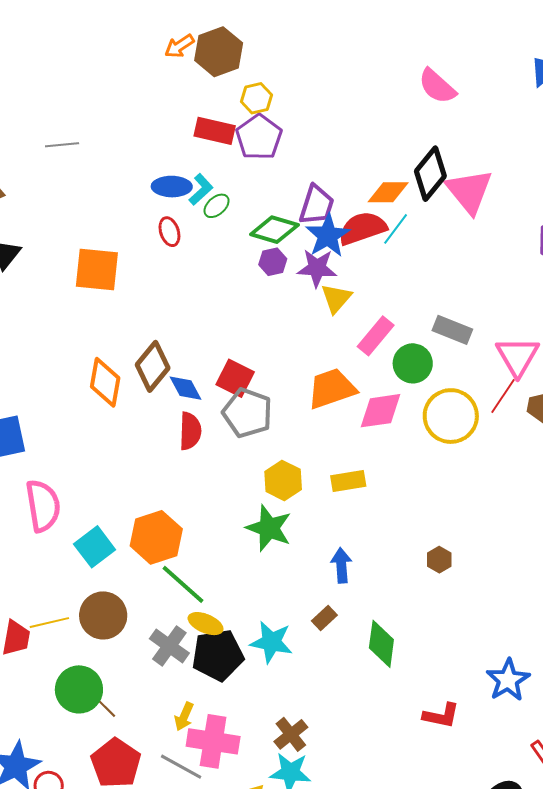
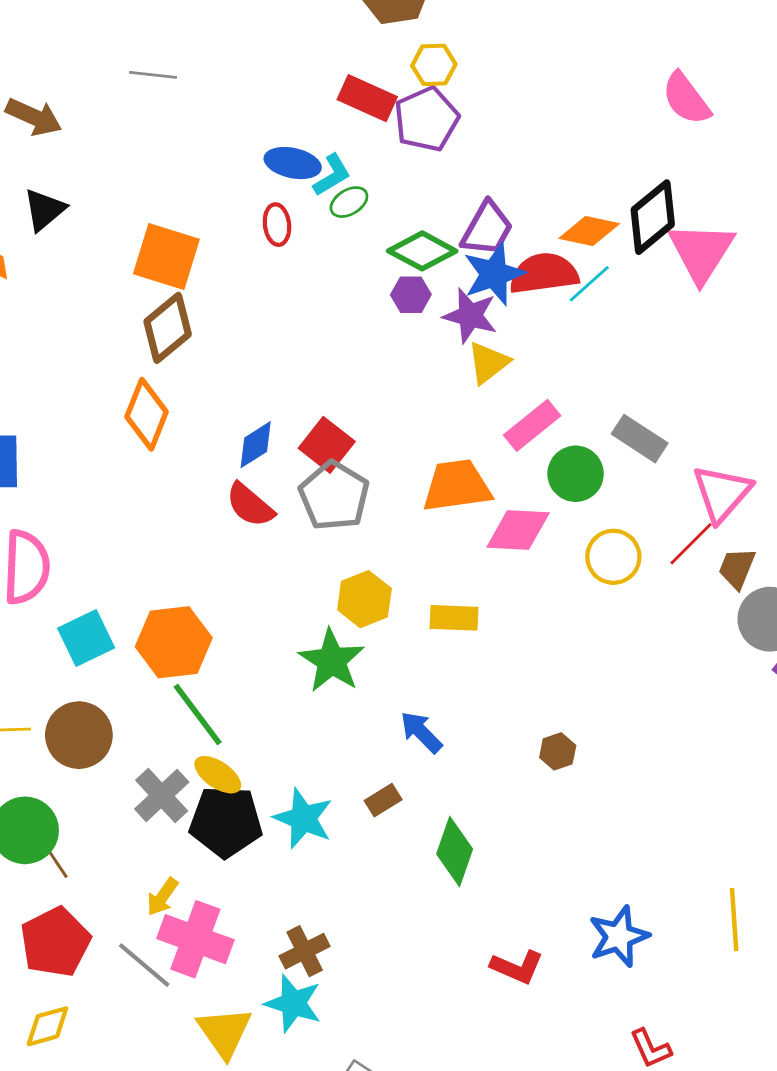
brown diamond: (153, 366) -> (168, 328), moved
blue diamond: (185, 388) -> (256, 445), turned 75
yellow circle: (451, 416) -> (613, 557), size x0.7
red semicircle: (190, 431) -> (250, 505), turned 117
blue arrow: (341, 565) -> (421, 732), turned -52

